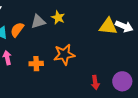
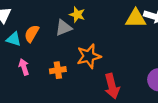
gray triangle: (38, 22) -> (64, 28), moved
red arrow: (95, 82) -> (112, 86), moved, size x1.5

